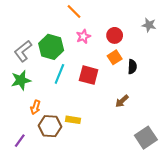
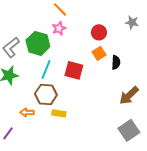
pink star: (83, 36) -> (59, 28), moved
brown arrow: (122, 101) -> (129, 95), moved, size x1.5
orange arrow: (35, 107) -> (27, 112), moved, turned 72
brown hexagon: (50, 126) -> (46, 94), moved

